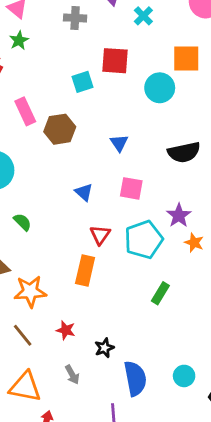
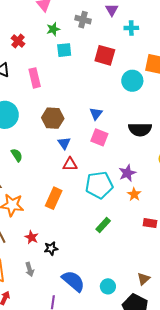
cyan cross: (143, 16) -> (131, 28), turned 32
green star: (19, 40) -> (53, 29), moved
cyan square: (83, 82) -> (64, 50), moved
brown hexagon: (60, 129) -> (53, 118), moved
pink square: (131, 188) -> (99, 137), moved
red triangle: (100, 235) -> (70, 164), moved, turned 42
black star: (104, 348) -> (51, 248), moved
blue semicircle: (135, 378) -> (73, 281), turned -50

